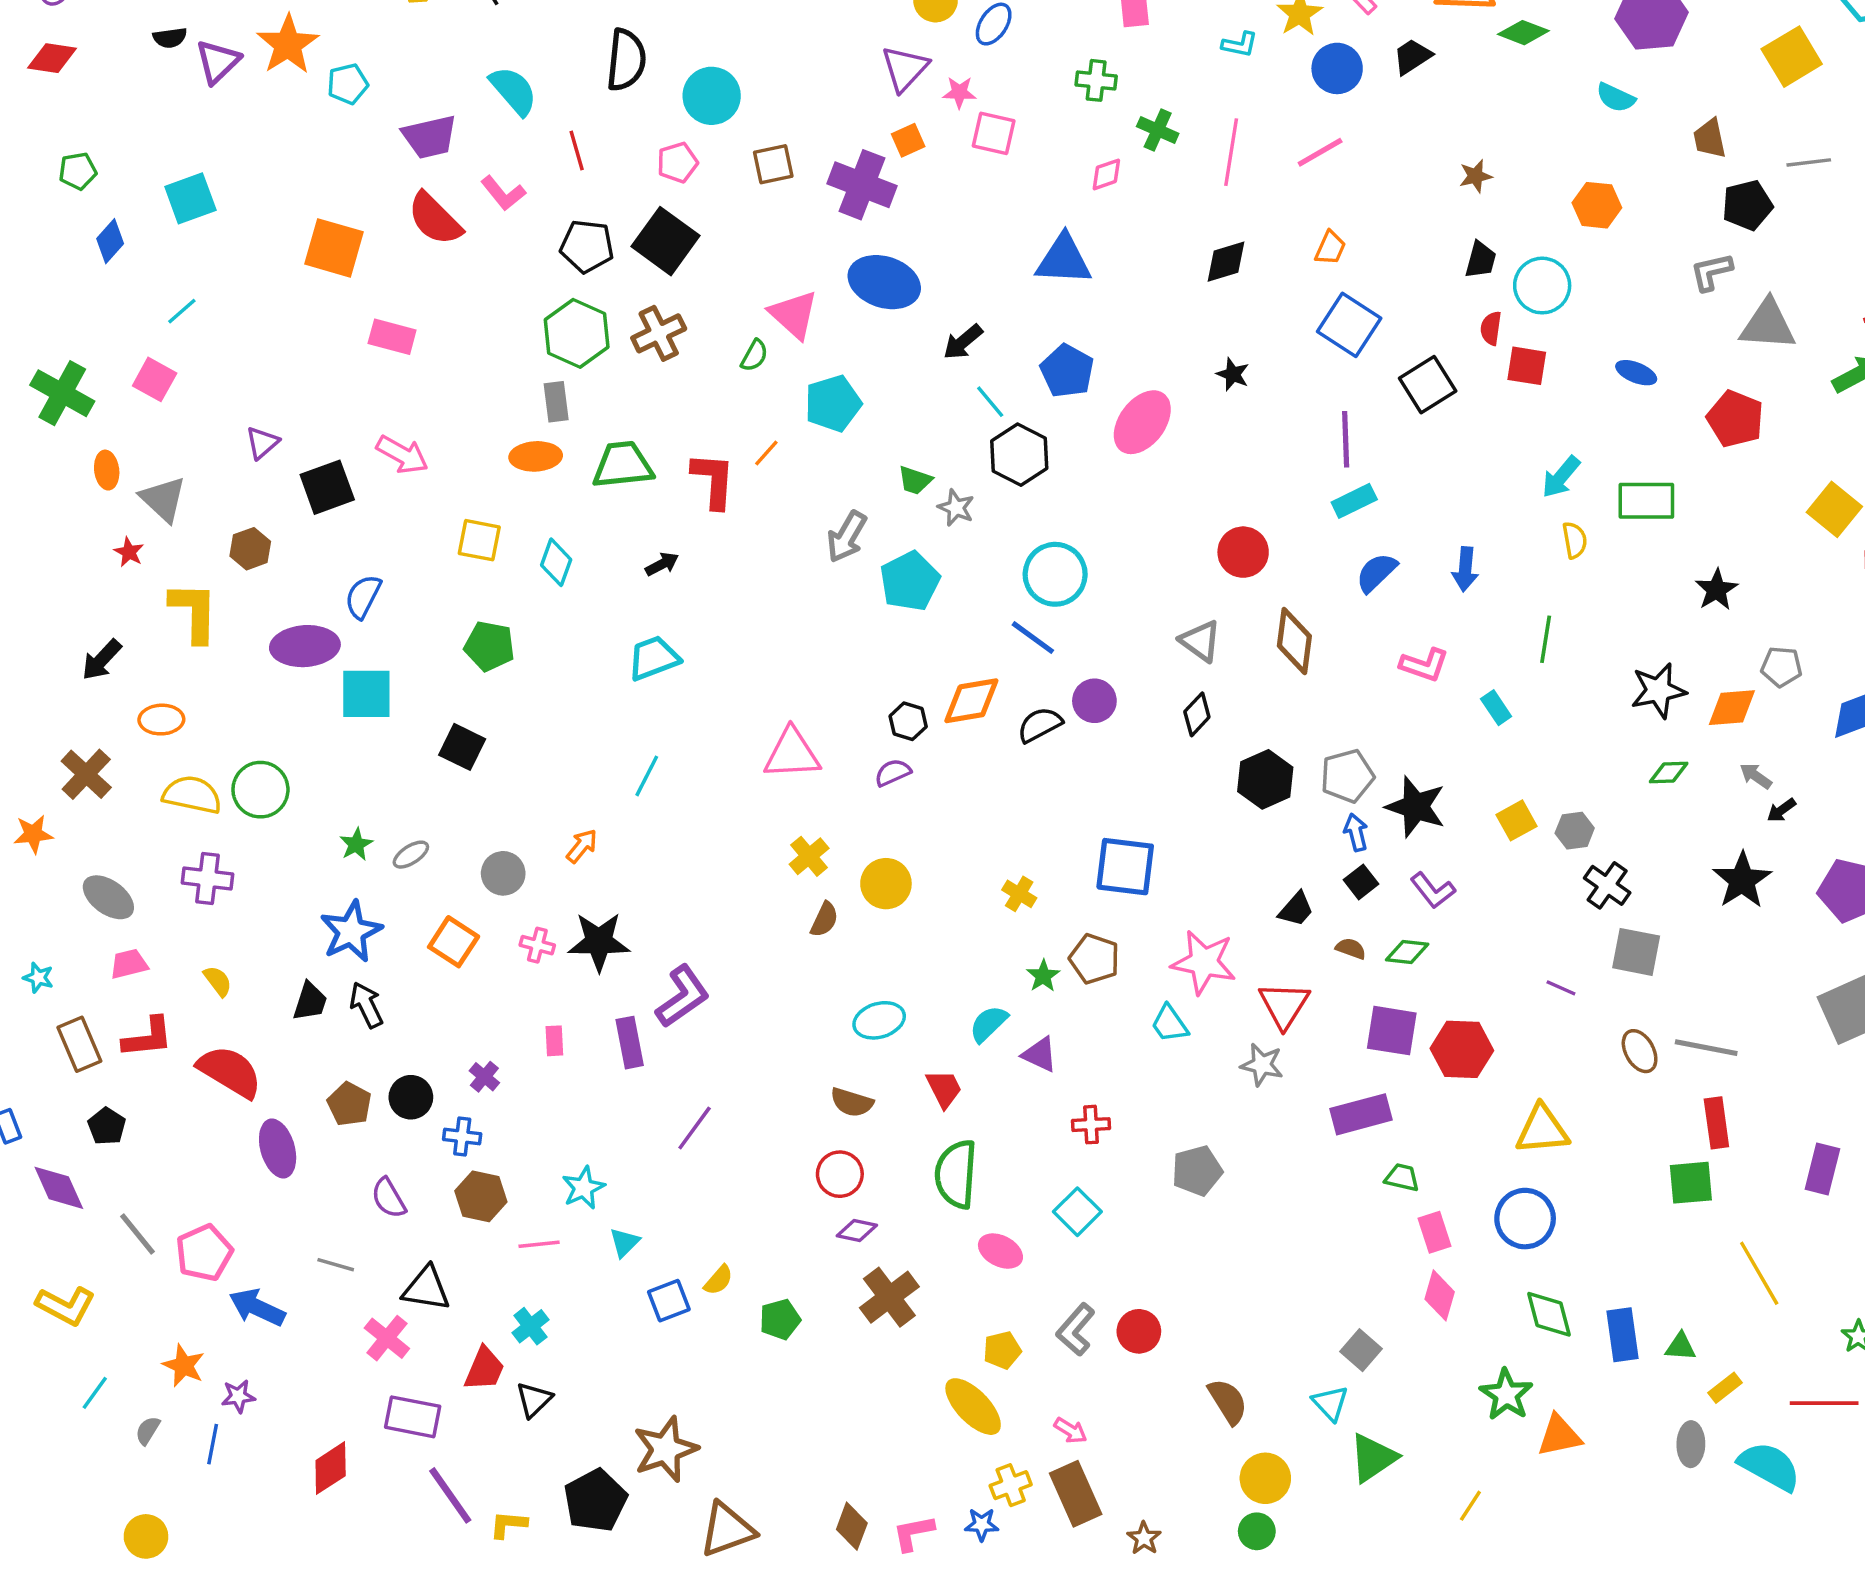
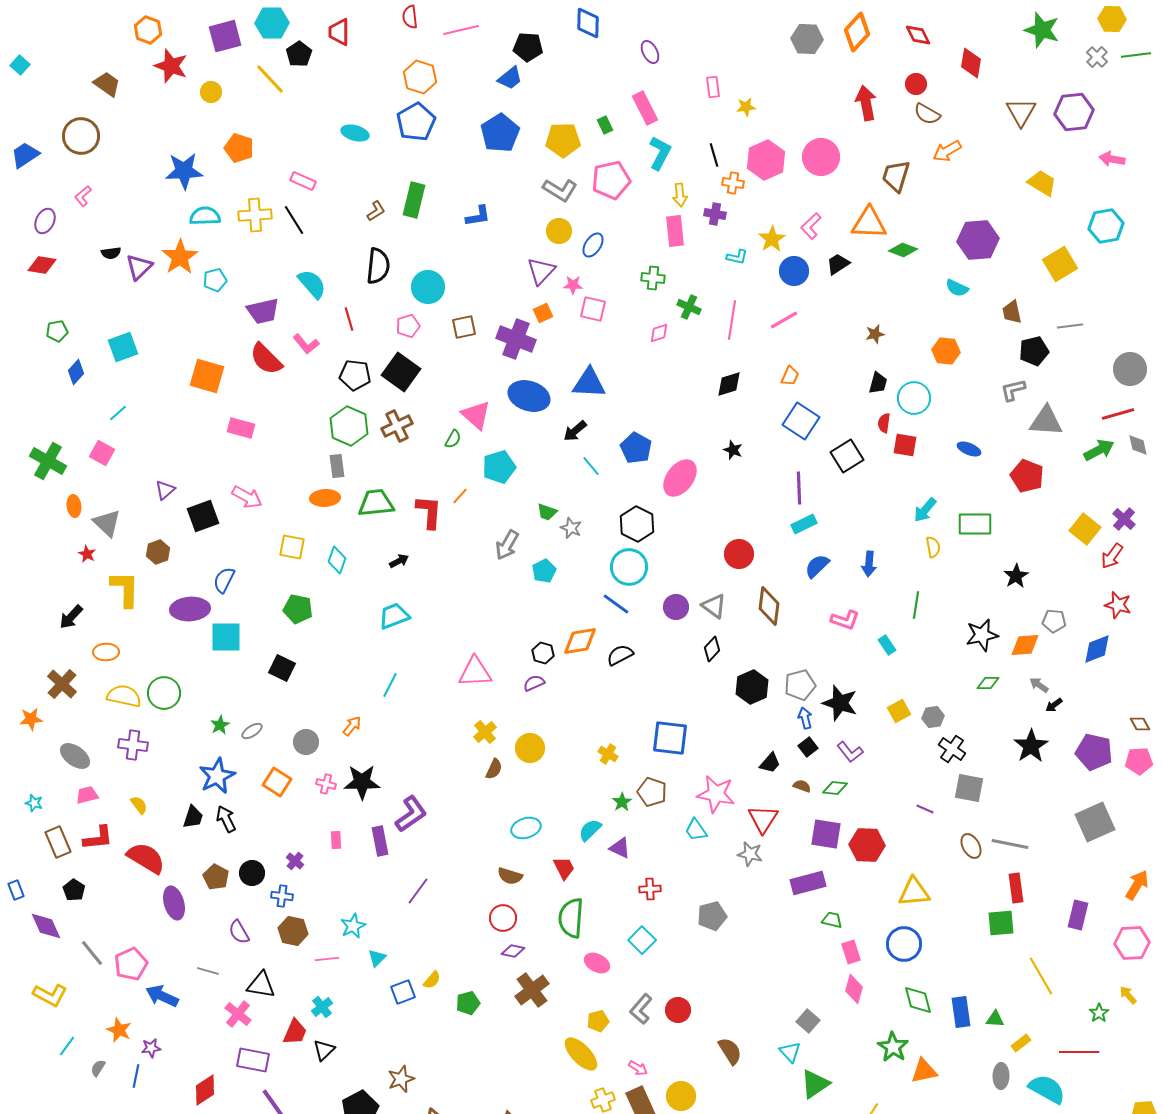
blue triangle: (1064, 260) -> (589, 383), moved
black hexagon: (1019, 455) -> (637, 524), moved
cyan pentagon: (910, 581) -> (544, 571), size x0.7
purple circle: (1094, 701) -> (676, 607), moved
brown star: (666, 1449) -> (401, 1079), size x0.7
yellow circle: (1265, 1478) -> (681, 1096), moved

